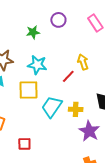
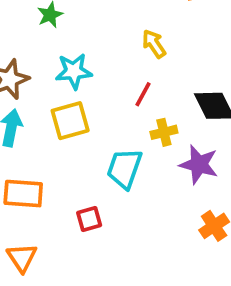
red line: (68, 76) -> (143, 94), moved
cyan trapezoid: (52, 107) -> (124, 168), moved

